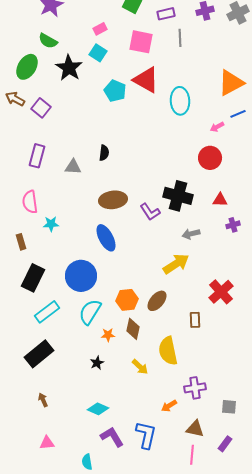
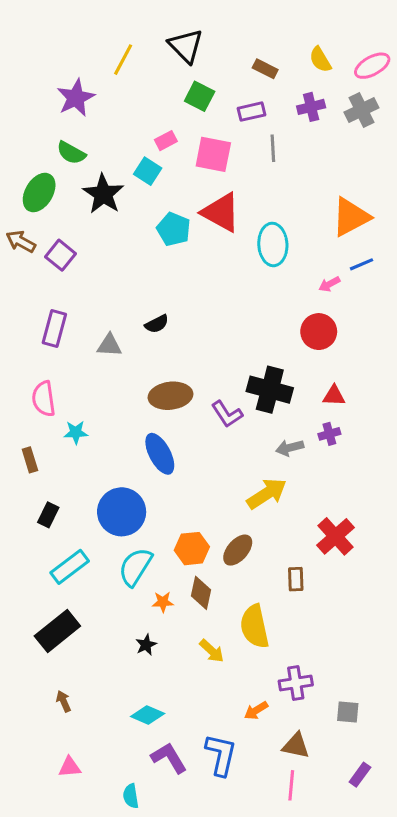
pink rectangle: (100, 29) -> (166, 141), moved
black semicircle: (104, 153) -> (157, 324), turned 56
purple cross: (233, 225) -> (329, 434), moved
black rectangle: (33, 278) -> (48, 515), size x0.6
purple rectangle: (225, 444) -> (360, 775), moved

